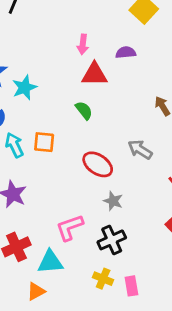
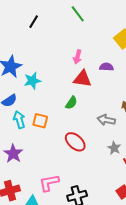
green semicircle: (84, 110) -> (71, 103), turned 64
gray arrow: (140, 150) -> (106, 120), moved, turned -30
gray star: (113, 201) -> (114, 148), moved

